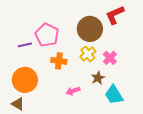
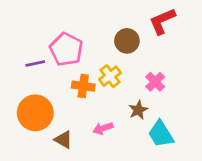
brown circle: (90, 29) -> (127, 41), size x0.7
yellow cross: (88, 54) -> (110, 76), moved
brown triangle: (18, 104) -> (63, 140), moved

